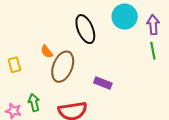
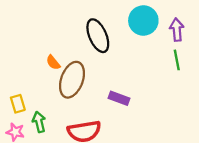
yellow rectangle: (14, 65) -> (18, 104), moved

